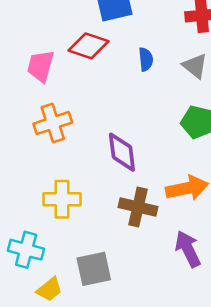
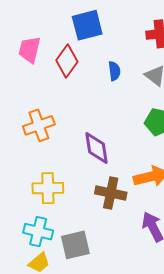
red diamond: (89, 46) -> (67, 61), turned -72
pink trapezoid: (41, 66) -> (30, 50), moved
cyan cross: (26, 250) -> (38, 232), moved

